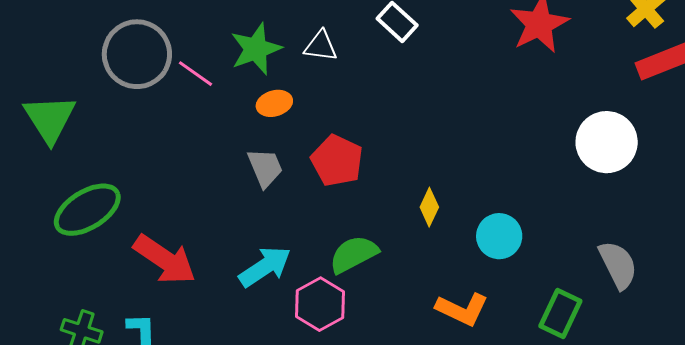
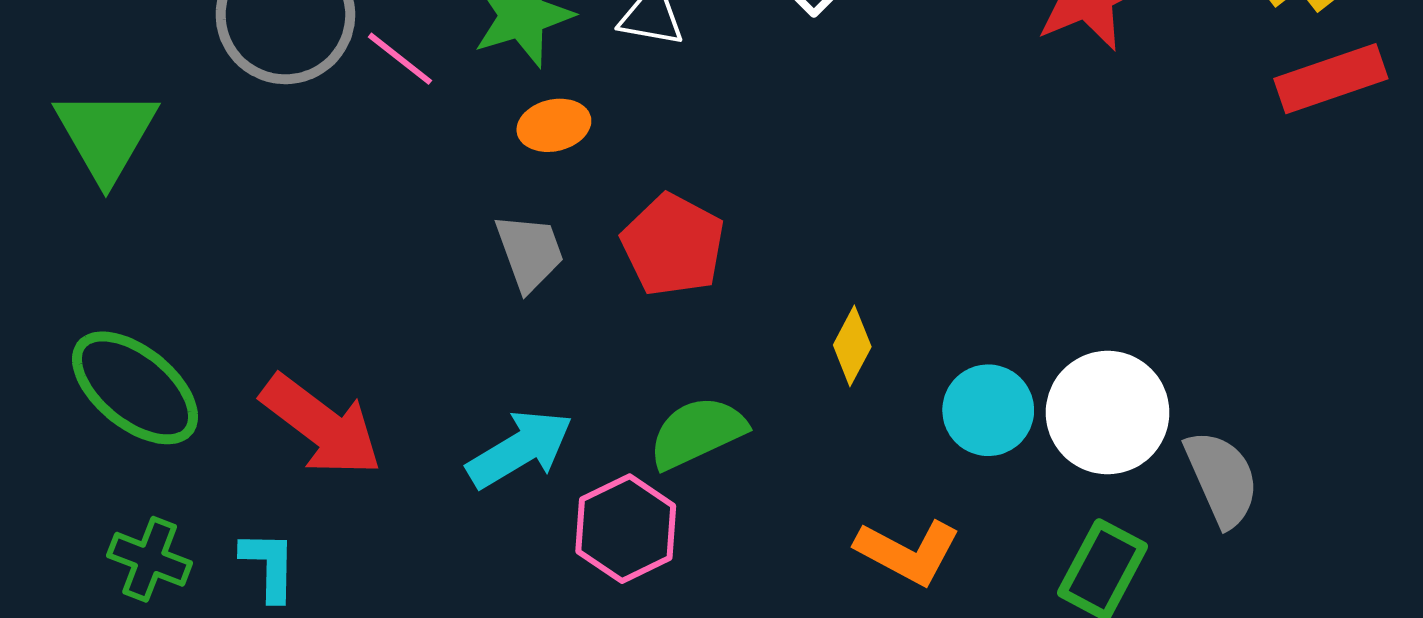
white circle: (607, 142) -> (1108, 413), moved
green ellipse: (87, 210) -> (135, 388), moved, turned 68

